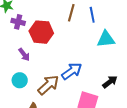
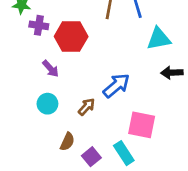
black arrow: (110, 82) -> (172, 73), moved, turned -140
brown arrow: (48, 85) -> (87, 107), size x0.6

